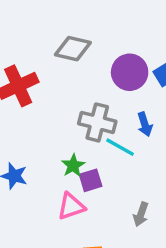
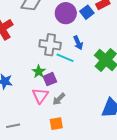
pink triangle: (71, 206) -> (40, 96), turned -30
gray arrow: (141, 214) -> (59, 99), moved, turned 32

